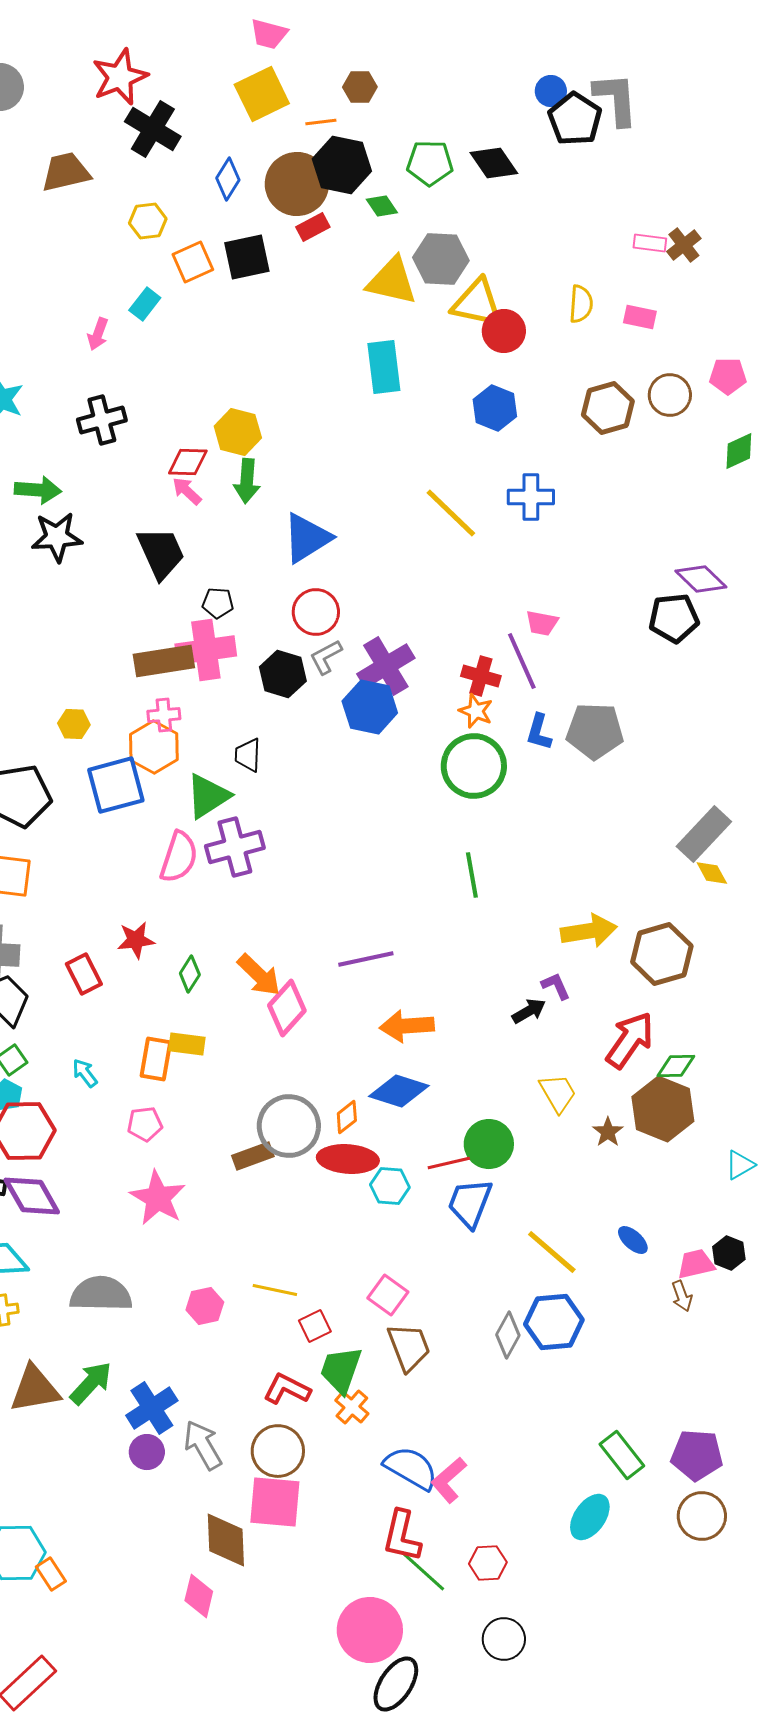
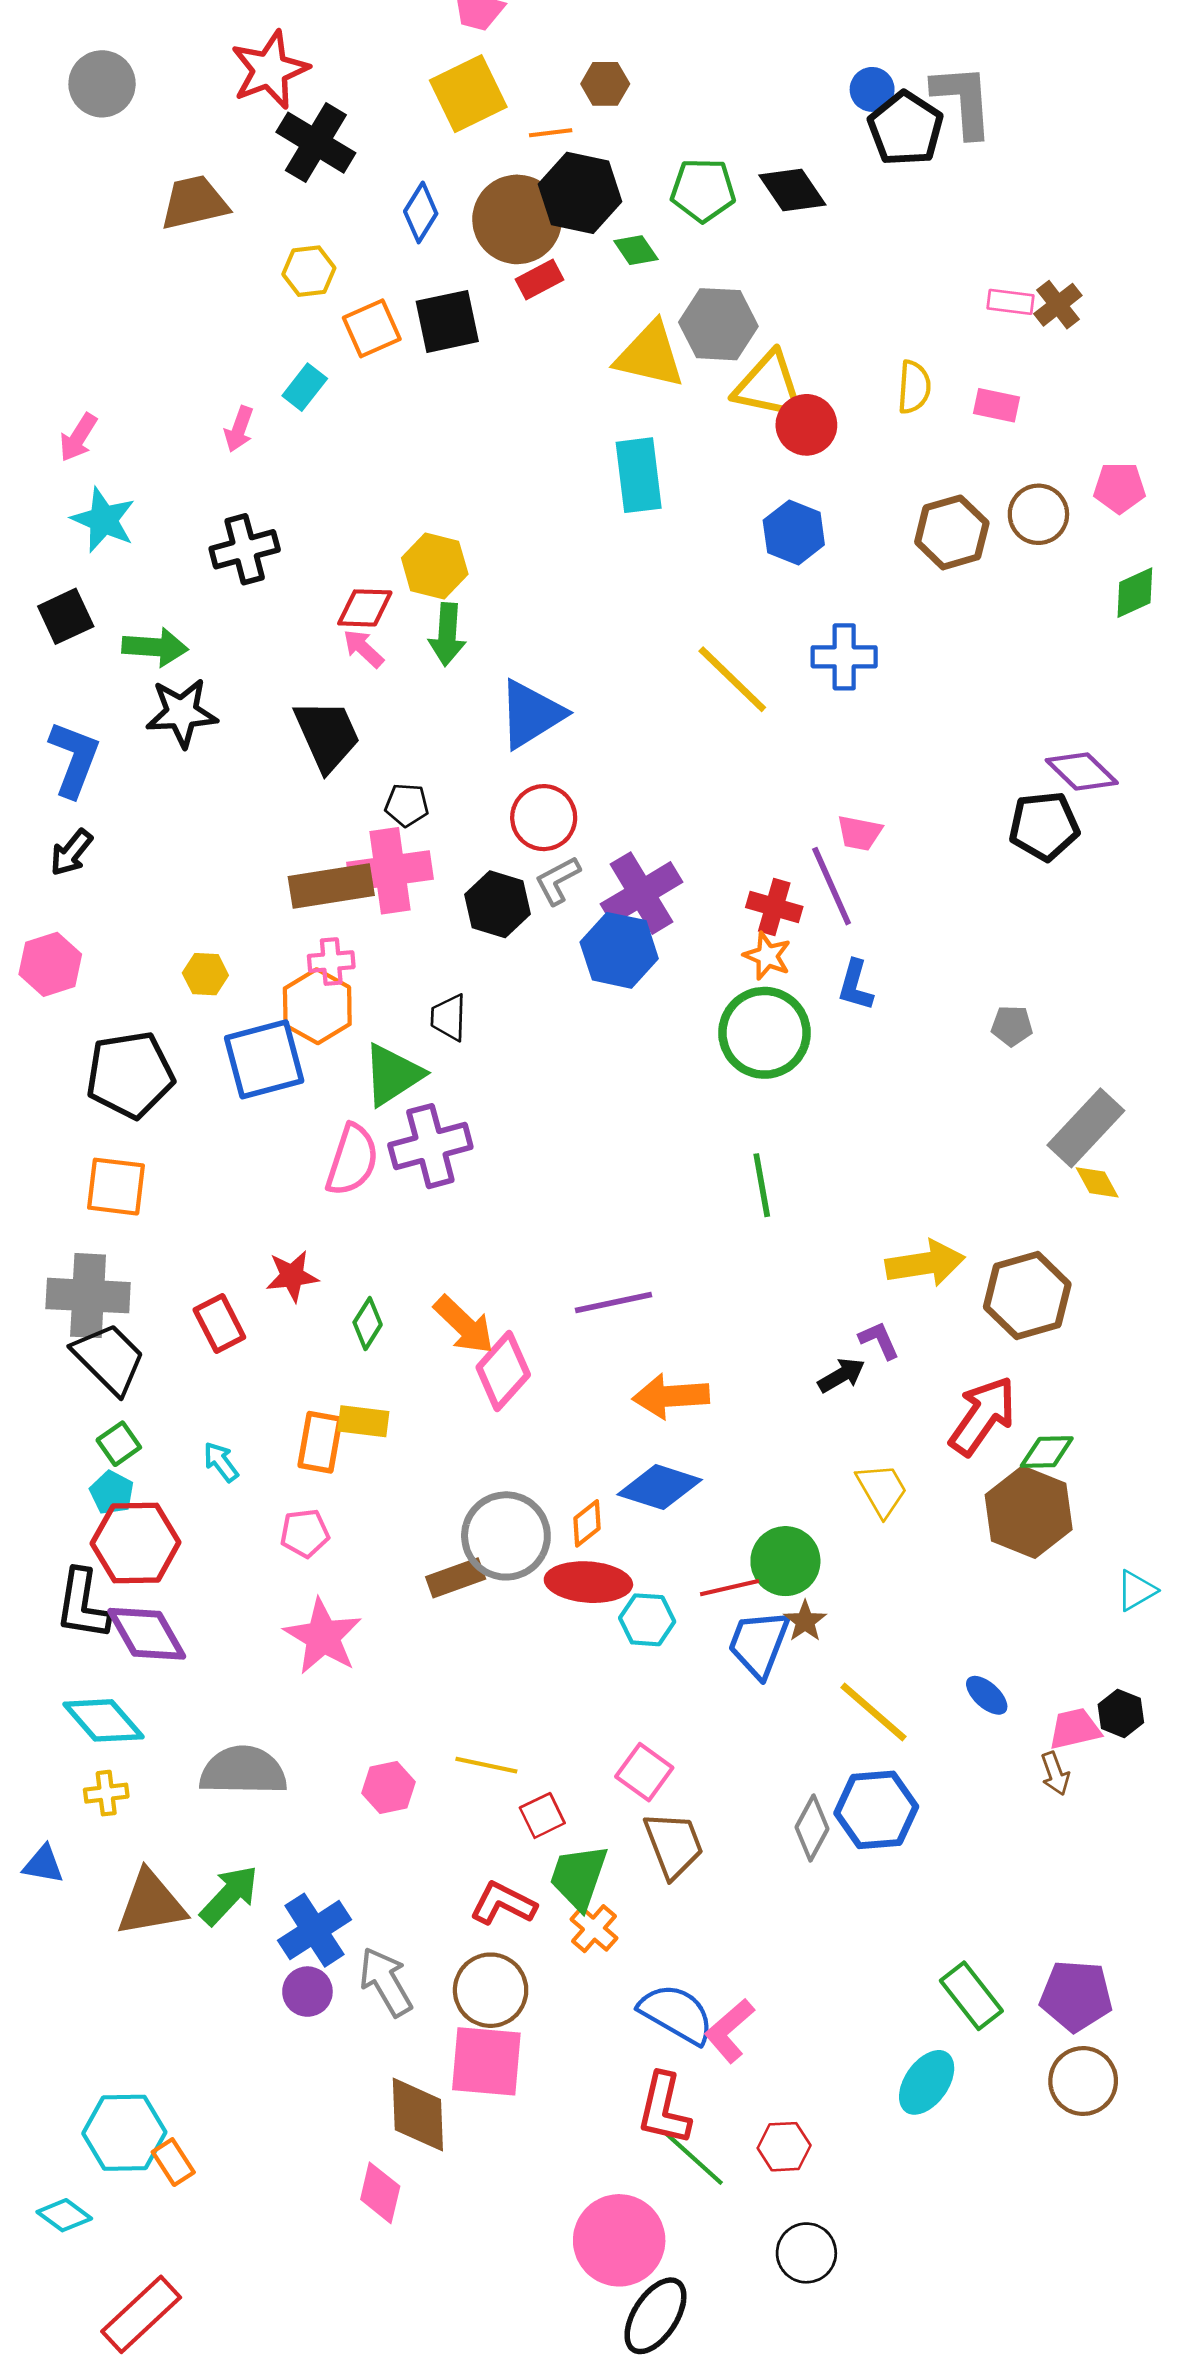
gray pentagon: (595, 731) -> (1012, 1026), moved, size x0.5
brown star: (608, 1132) -> (805, 1621), moved

